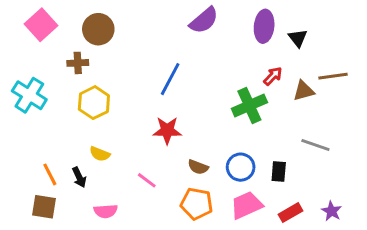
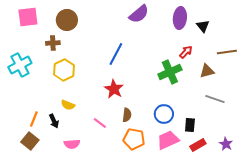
pink square: (41, 25) -> (28, 17), turned 35
brown triangle: (304, 91) -> (207, 71), moved
cyan cross: (29, 95) -> (20, 65), turned 30
red star: (167, 130) -> (114, 89), turned 30
brown semicircle: (198, 167) -> (127, 115), moved, turned -104
black rectangle: (279, 171) -> (190, 125), moved
orange line: (50, 174) -> (34, 119), turned 49
brown square: (44, 207) -> (30, 141), turned 30

